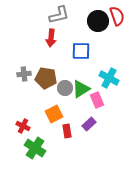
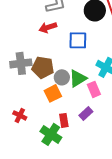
red arrow: (51, 38) -> (48, 27), turned 66
gray cross: (24, 74) -> (21, 63), size x1.5
orange square: (54, 114) -> (53, 93), moved
green cross: (35, 148) -> (51, 134), moved

